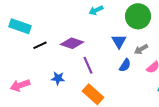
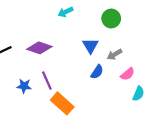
green circle: (138, 16) -> (111, 19), size x0.7
purple line: (88, 65) -> (47, 81), moved

